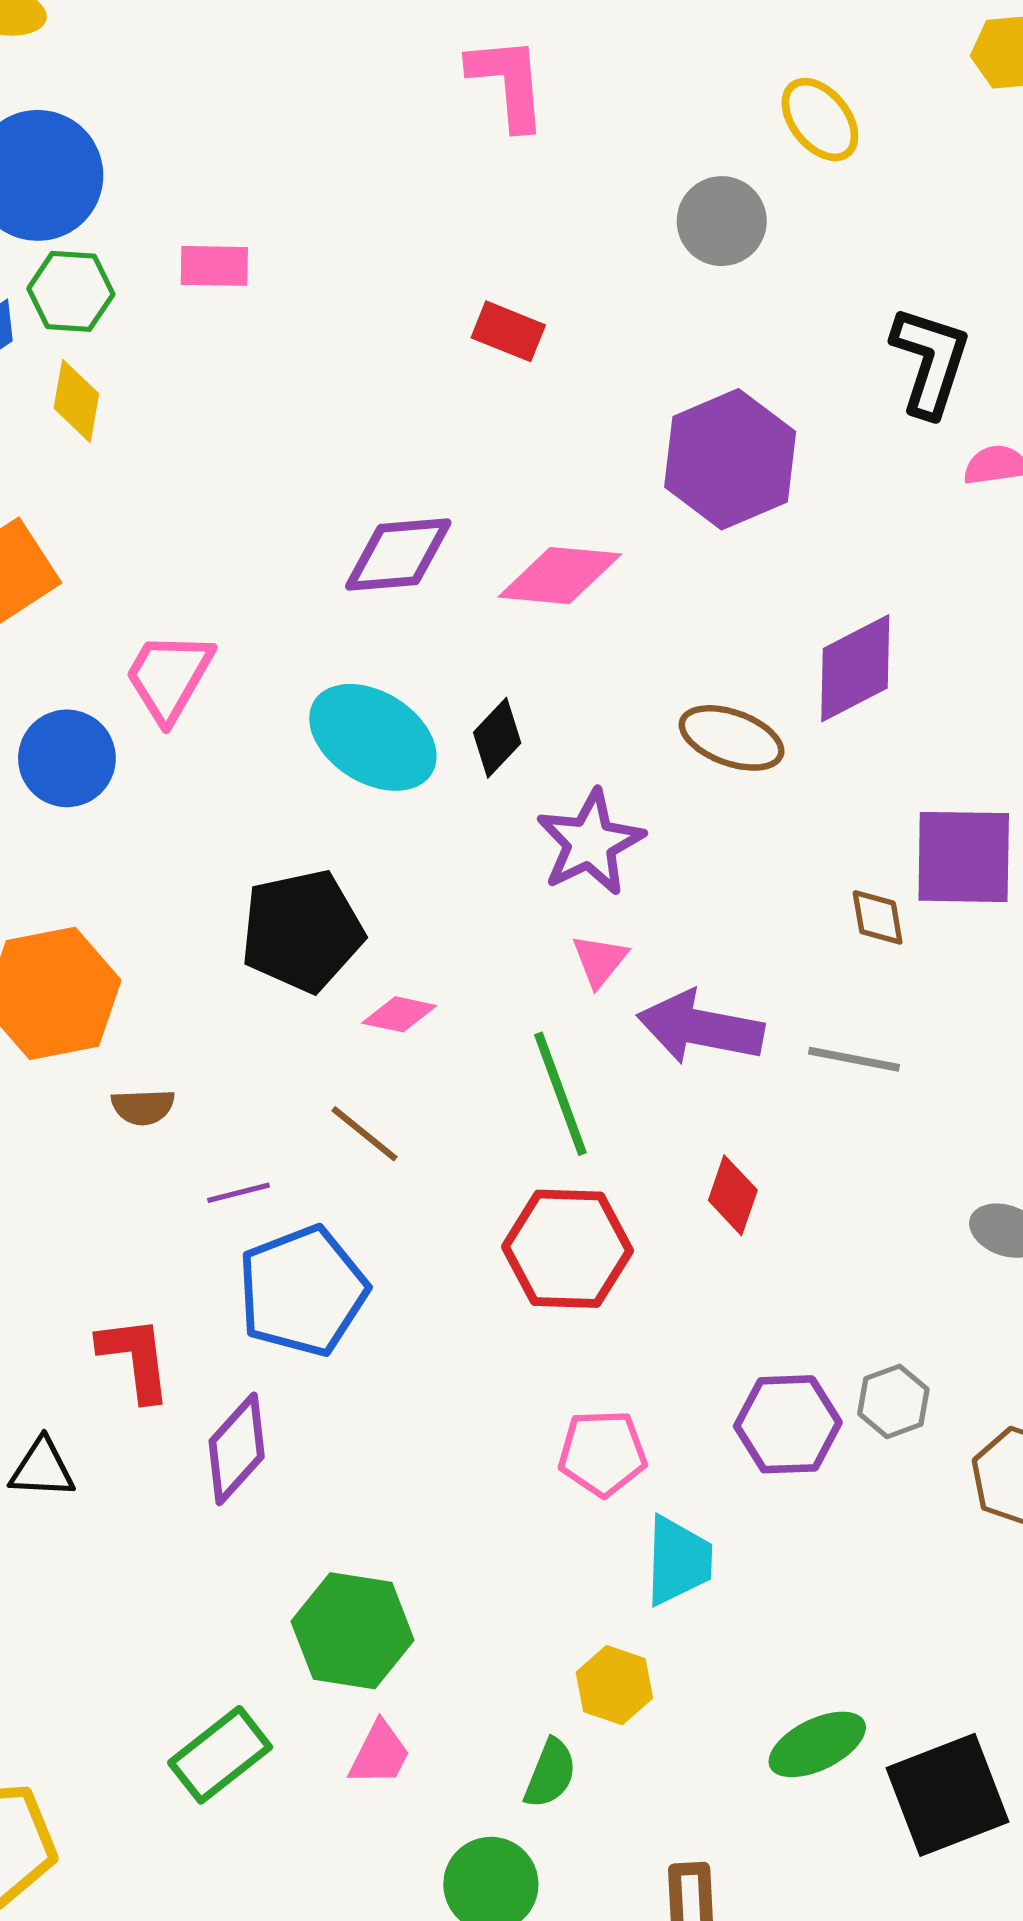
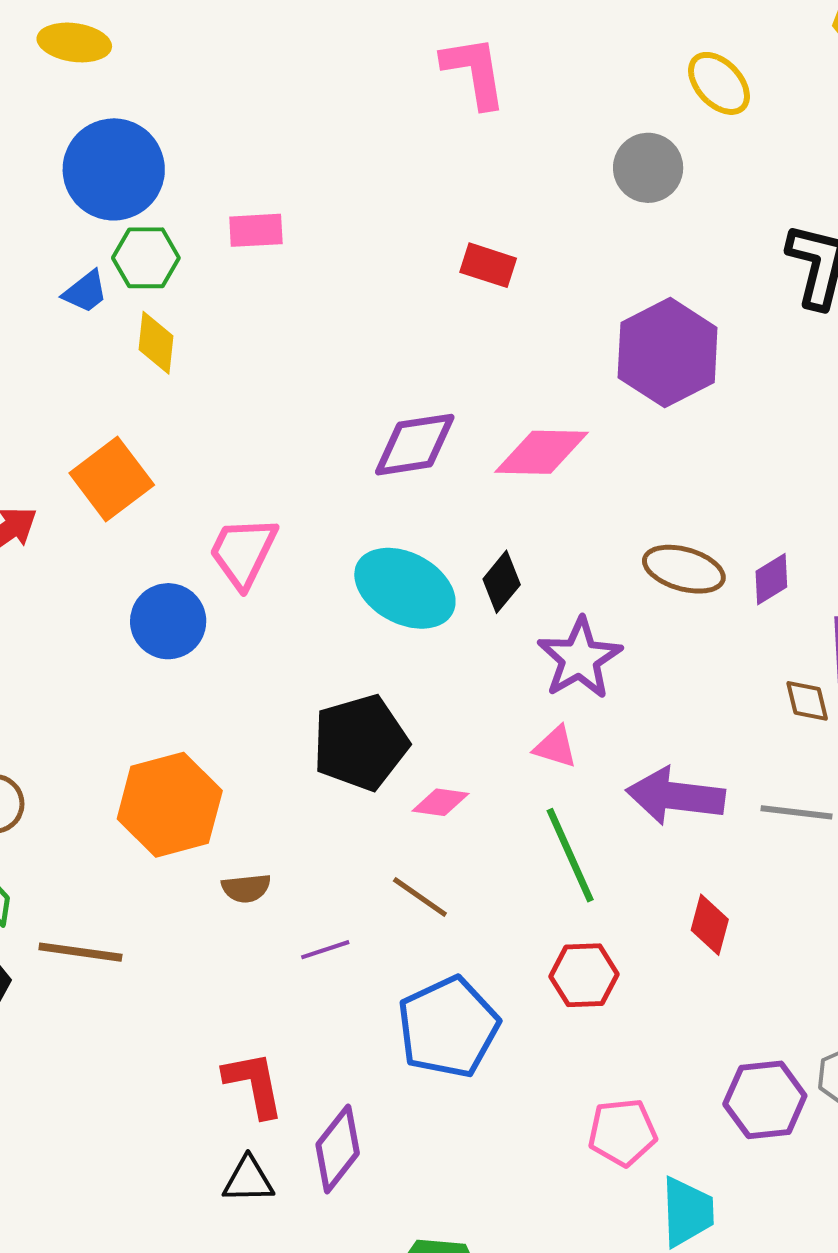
purple diamond: (855, 668) -> (771, 579), moved, size x0.6
pink triangle: (600, 960) -> (555, 747), moved, turned -48
red hexagon: (567, 1249) -> (584, 975), size x0.7
blue pentagon: (303, 1291) -> (448, 1027), moved
black triangle: (42, 1469) -> (248, 1180), moved

